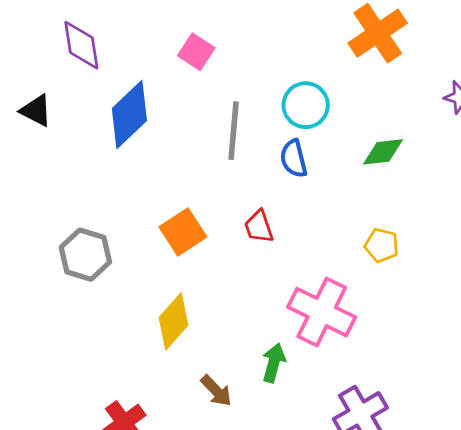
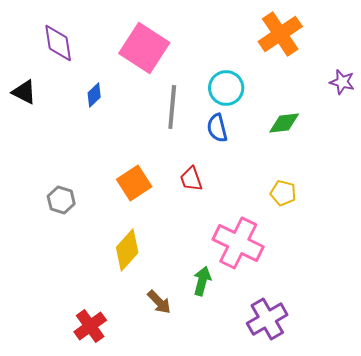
pink square: (196, 52) -> (144, 48), size x1.8
blue diamond: (129, 115) -> (94, 95), size x0.5
gray hexagon: (85, 255) -> (61, 200), size x0.7

